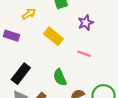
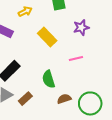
pink line: (84, 54) -> (76, 58), turned -40

